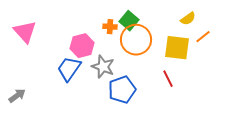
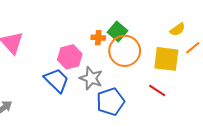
blue trapezoid: (69, 69) -> (57, 80), turned 100
red line: (168, 79) -> (157, 90), turned -30

